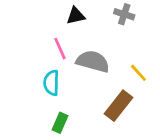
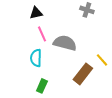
black triangle: (76, 16) -> (36, 13), moved
yellow line: (138, 73) -> (102, 60), moved

